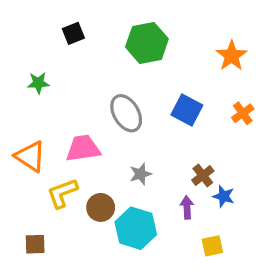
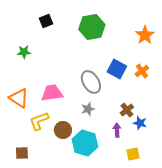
gray ellipse: (126, 113) -> (91, 82), moved
orange cross: (243, 113) -> (142, 71), moved

